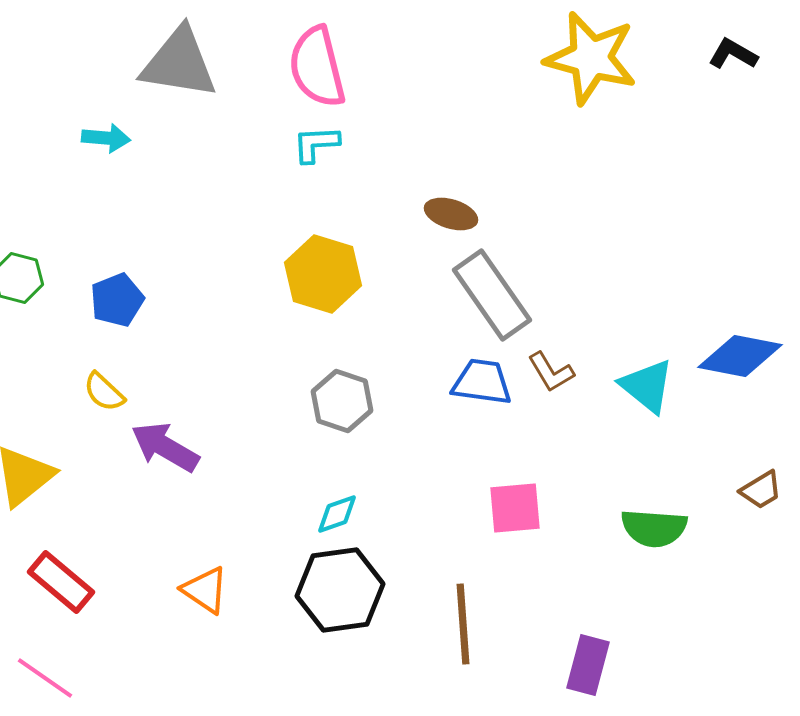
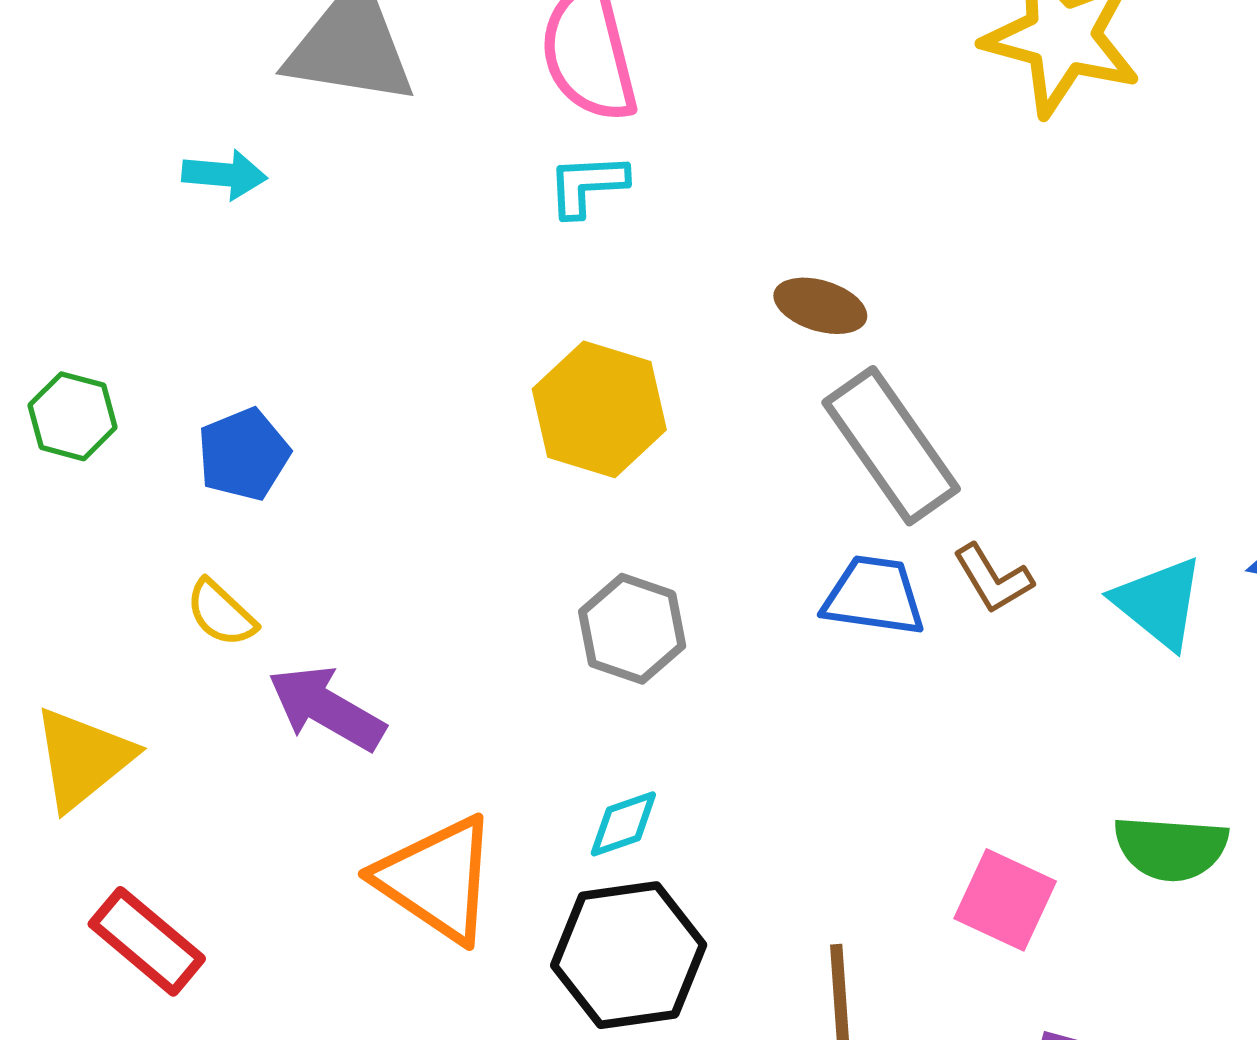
pink square: (515, 508) -> (1005, 900), moved, turned 30
orange triangle: (205, 590) -> (437, 879), moved, size x1.6

